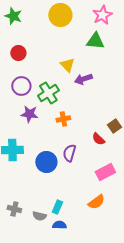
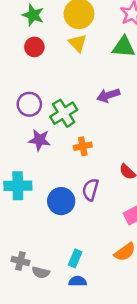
green star: (13, 16) -> (33, 15), moved
red circle: (18, 53) -> (34, 47), moved
yellow triangle: (67, 65) -> (78, 43), moved
gray semicircle: (39, 216) -> (41, 272), moved

